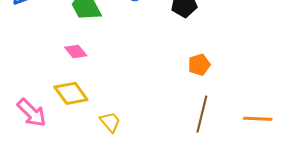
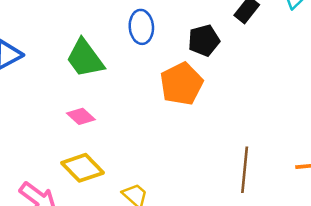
orange pentagon: (199, 65) -> (181, 84), moved, size x1.6

